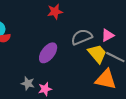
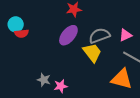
purple ellipse: (48, 53) -> (68, 35), moved
yellow trapezoid: (97, 54) -> (92, 53), moved

